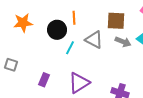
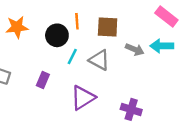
brown square: (116, 21) -> (108, 27), moved
gray triangle: (94, 40) -> (99, 60), moved
purple rectangle: (44, 80) -> (43, 80), moved

